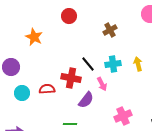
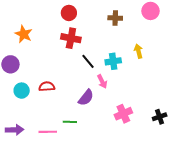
brown cross: (110, 30) -> (115, 18), moved, turned 32
orange star: (34, 37) -> (24, 34), moved
yellow arrow: (138, 64) -> (138, 51), moved
red cross: (71, 78) -> (71, 38), moved

